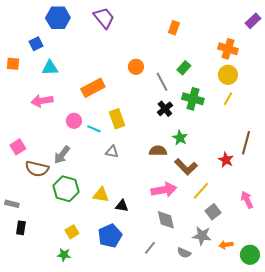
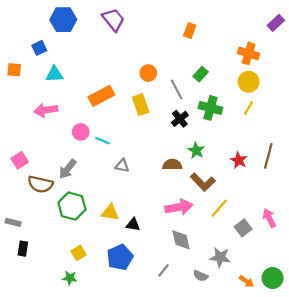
yellow rectangle: (117, 119) -> (141, 105), moved
red star: (226, 160) -> (239, 160), moved
gray square: (213, 212) -> (243, 228), moved
orange arrow: (226, 245) -> (246, 281), moved, turned -136

